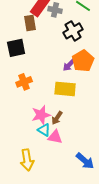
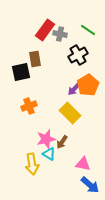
brown rectangle: (30, 23) -> (35, 59), moved
yellow rectangle: (65, 89) -> (70, 113), turned 40
pink triangle: (55, 137) -> (83, 164), moved
yellow arrow: (27, 160) -> (32, 164), moved

